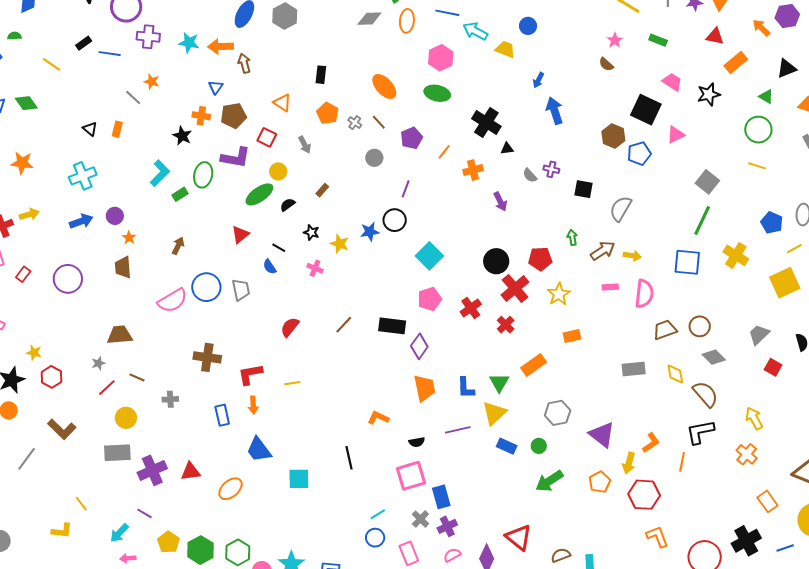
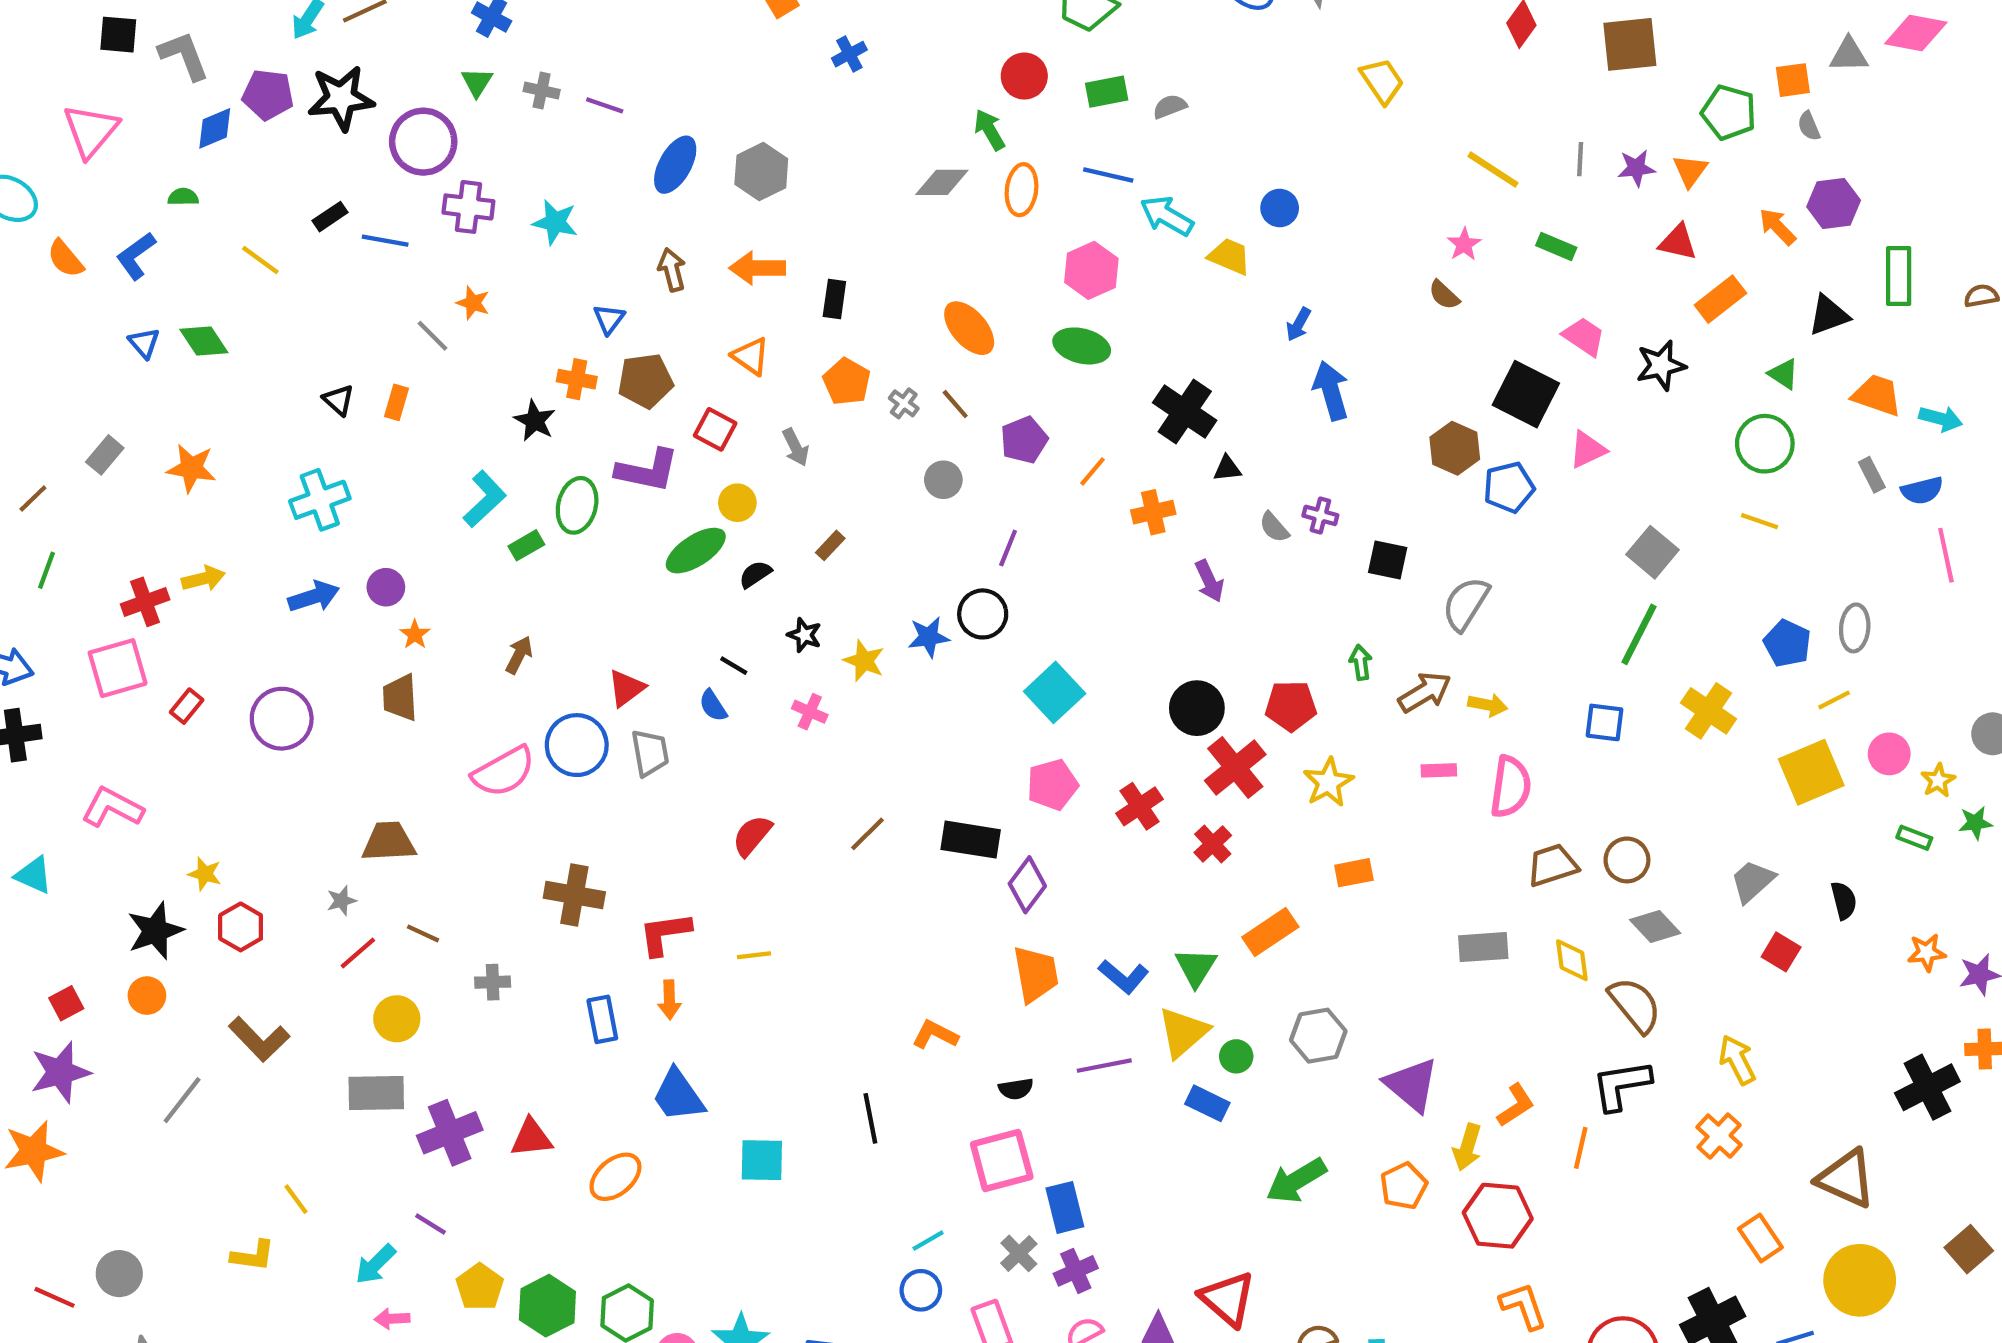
orange arrow: (221, 47) -> (757, 268), moved
red triangle: (240, 235) -> (626, 688), moved
blue square: (687, 262) -> (1604, 722), size x0.7
blue L-shape: (466, 388) -> (1124, 976), turned -50
green circle: (539, 446) -> (1236, 1056), moved

